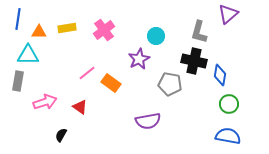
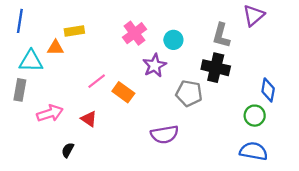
pink cross: (104, 30) -> (134, 33), moved
orange triangle: (39, 32) -> (55, 48), moved
blue diamond: (220, 75) -> (268, 90), moved

